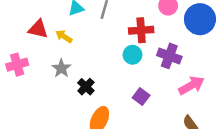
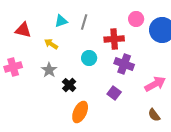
red triangle: (38, 29) -> (23, 30), moved
cyan circle: (132, 55) -> (89, 58), moved
purple cross: (169, 56) -> (124, 64), moved

